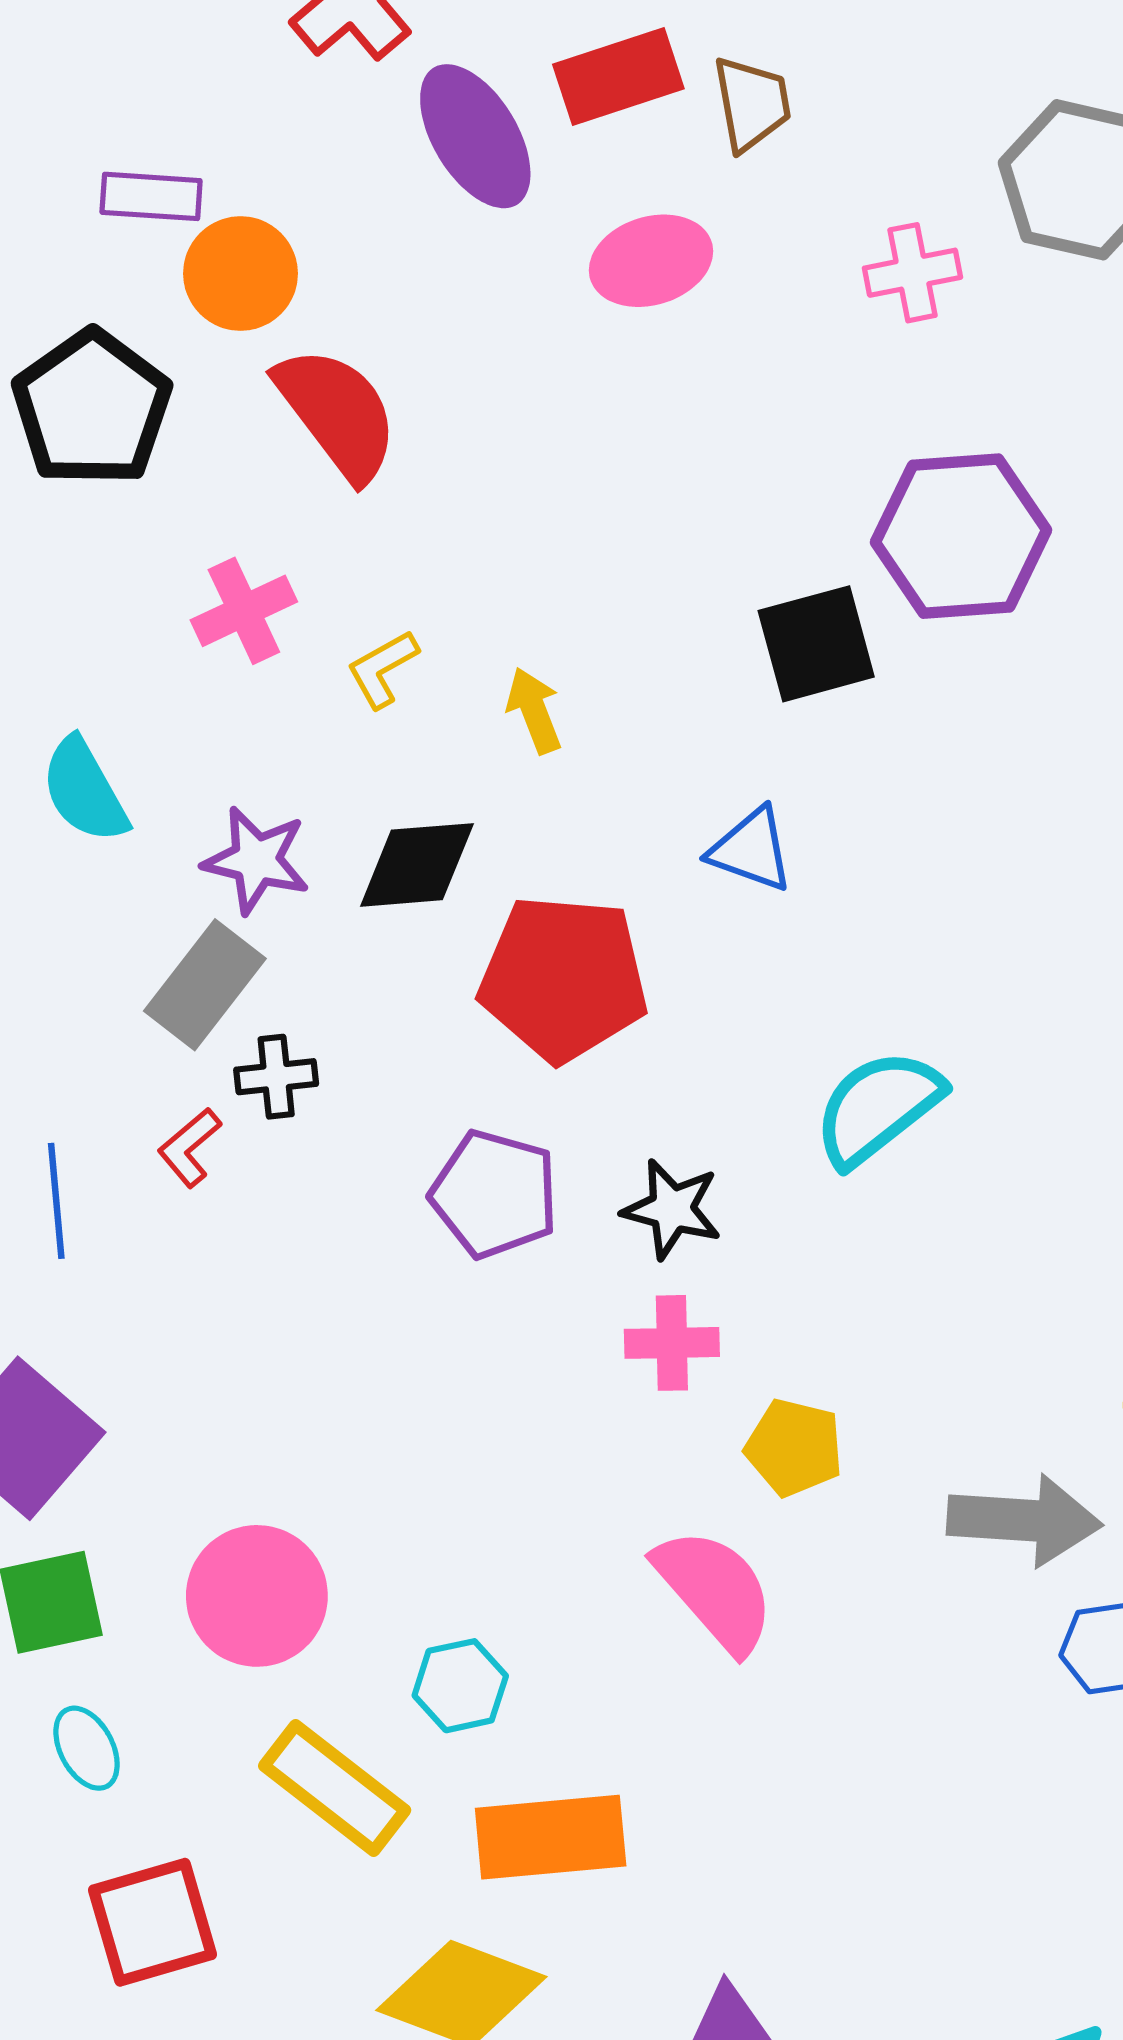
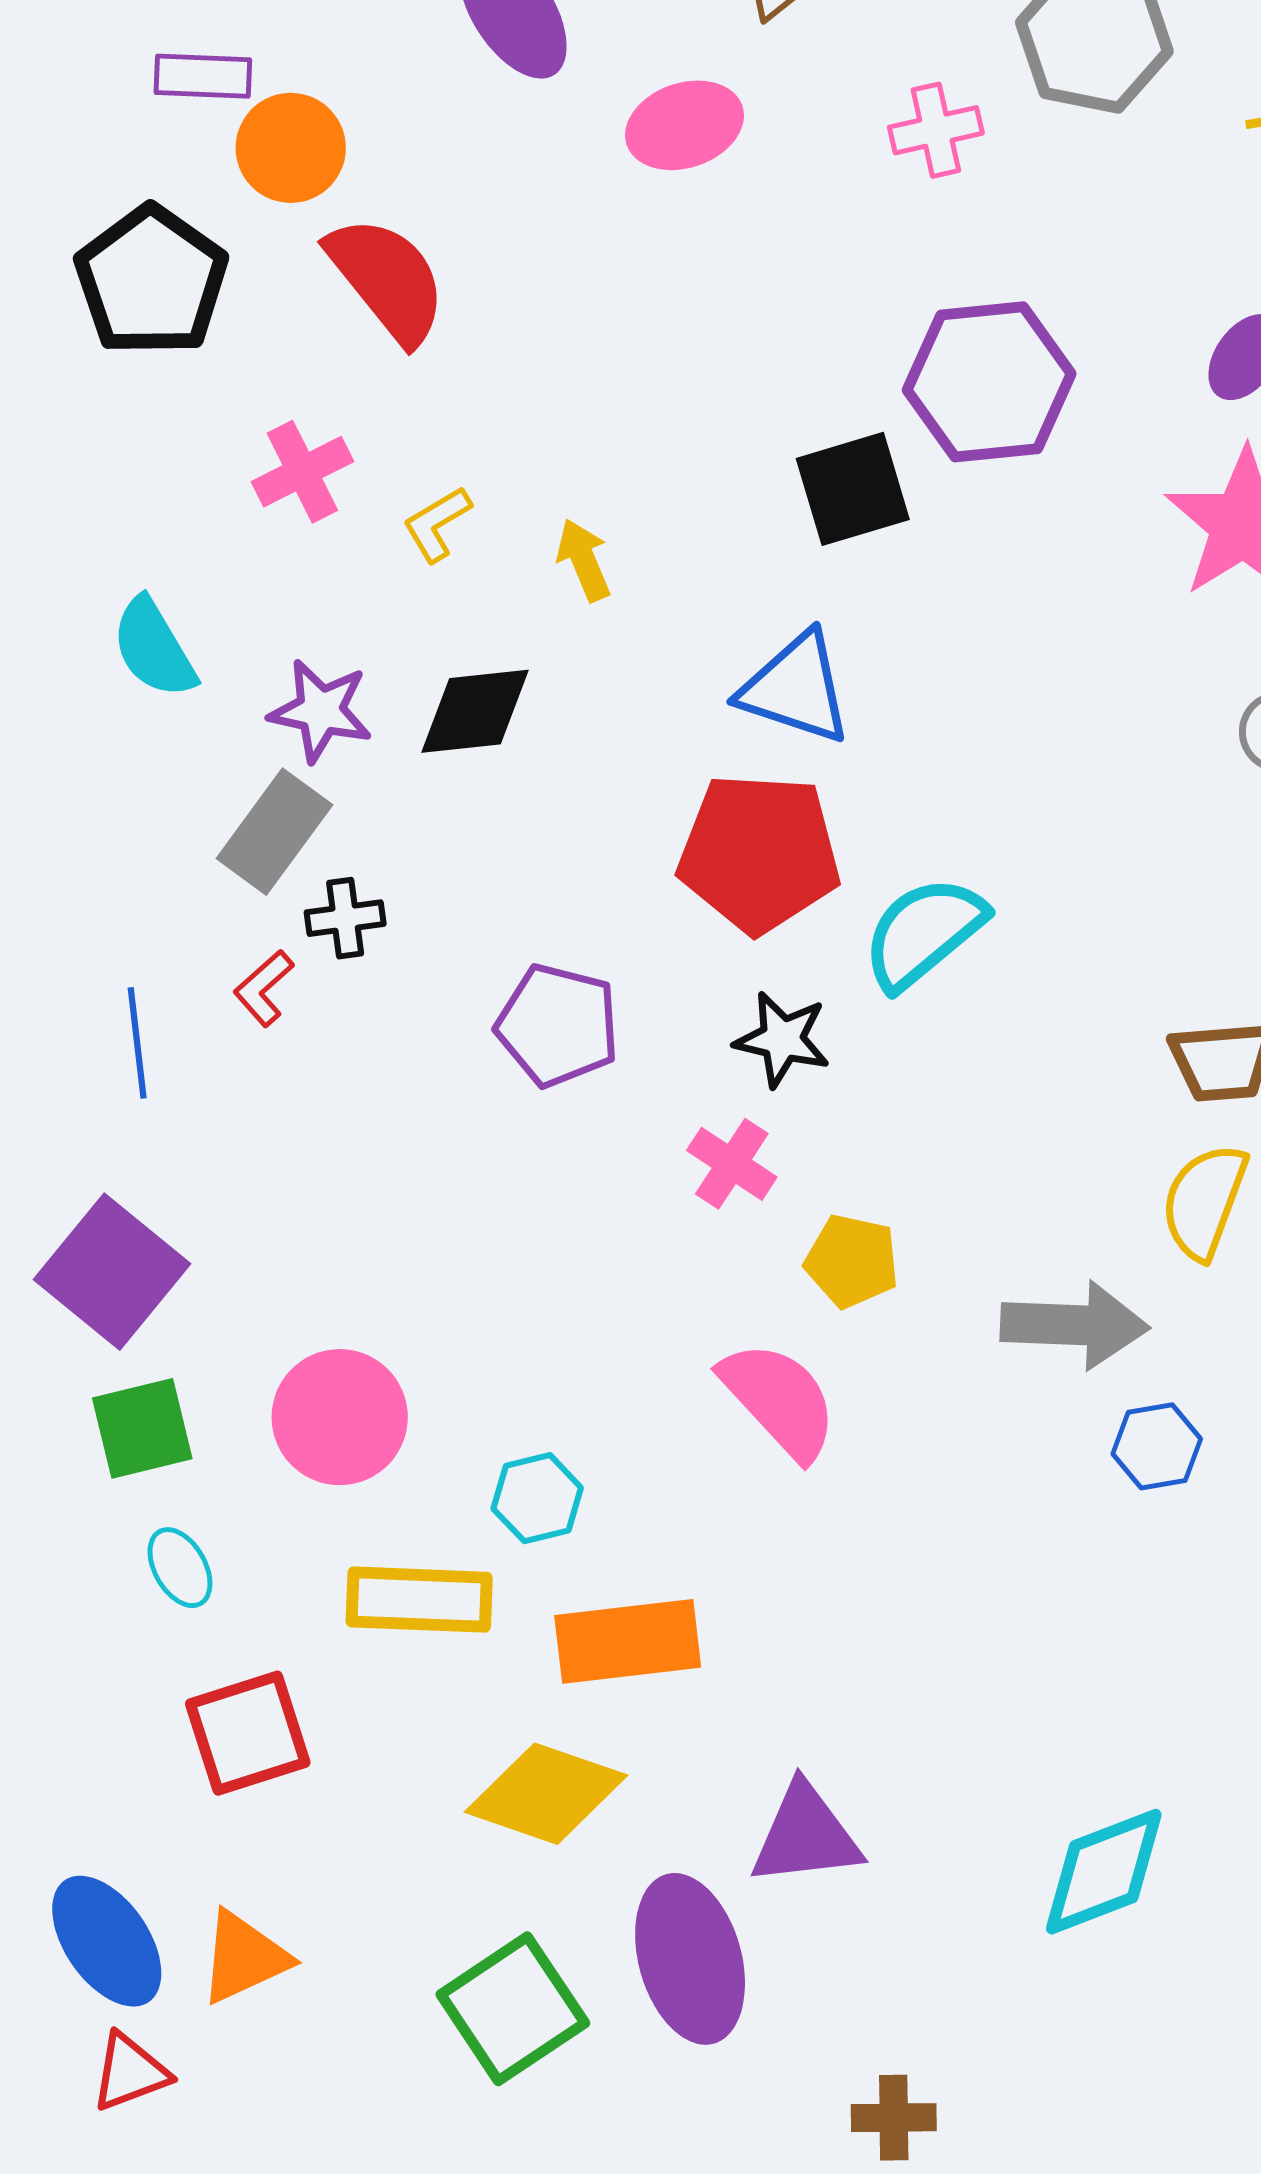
blue triangle: (751, 850) -> (796, 688), size x1.4
red pentagon: (563, 978) -> (759, 853), moved
black star: (672, 1209) -> (782, 1039), moved
pink cross: (672, 1343) -> (732, 1164), turned 36
yellow rectangle: (335, 1788) -> (419, 1600), turned -34

